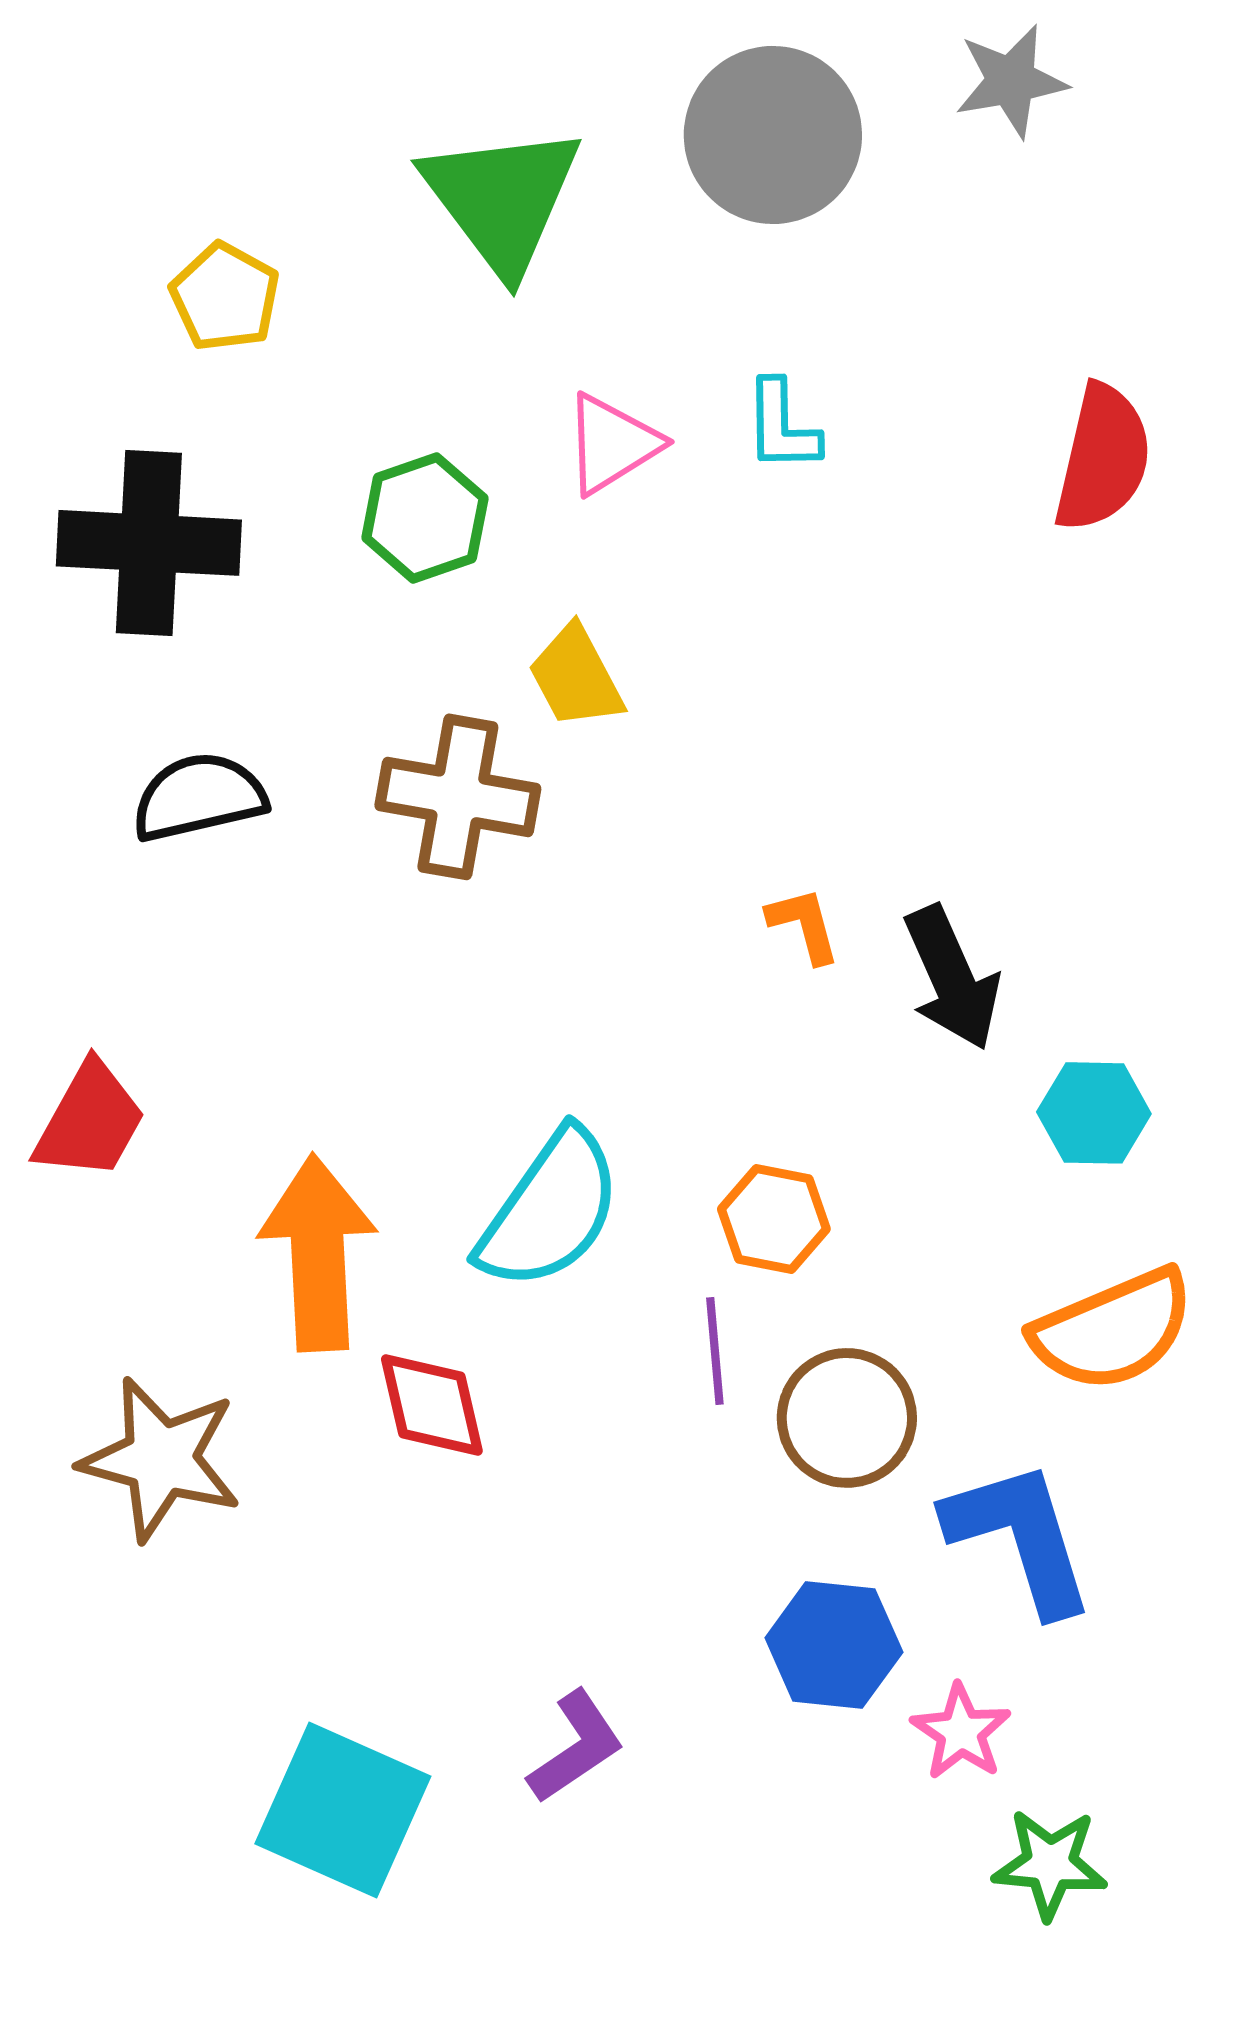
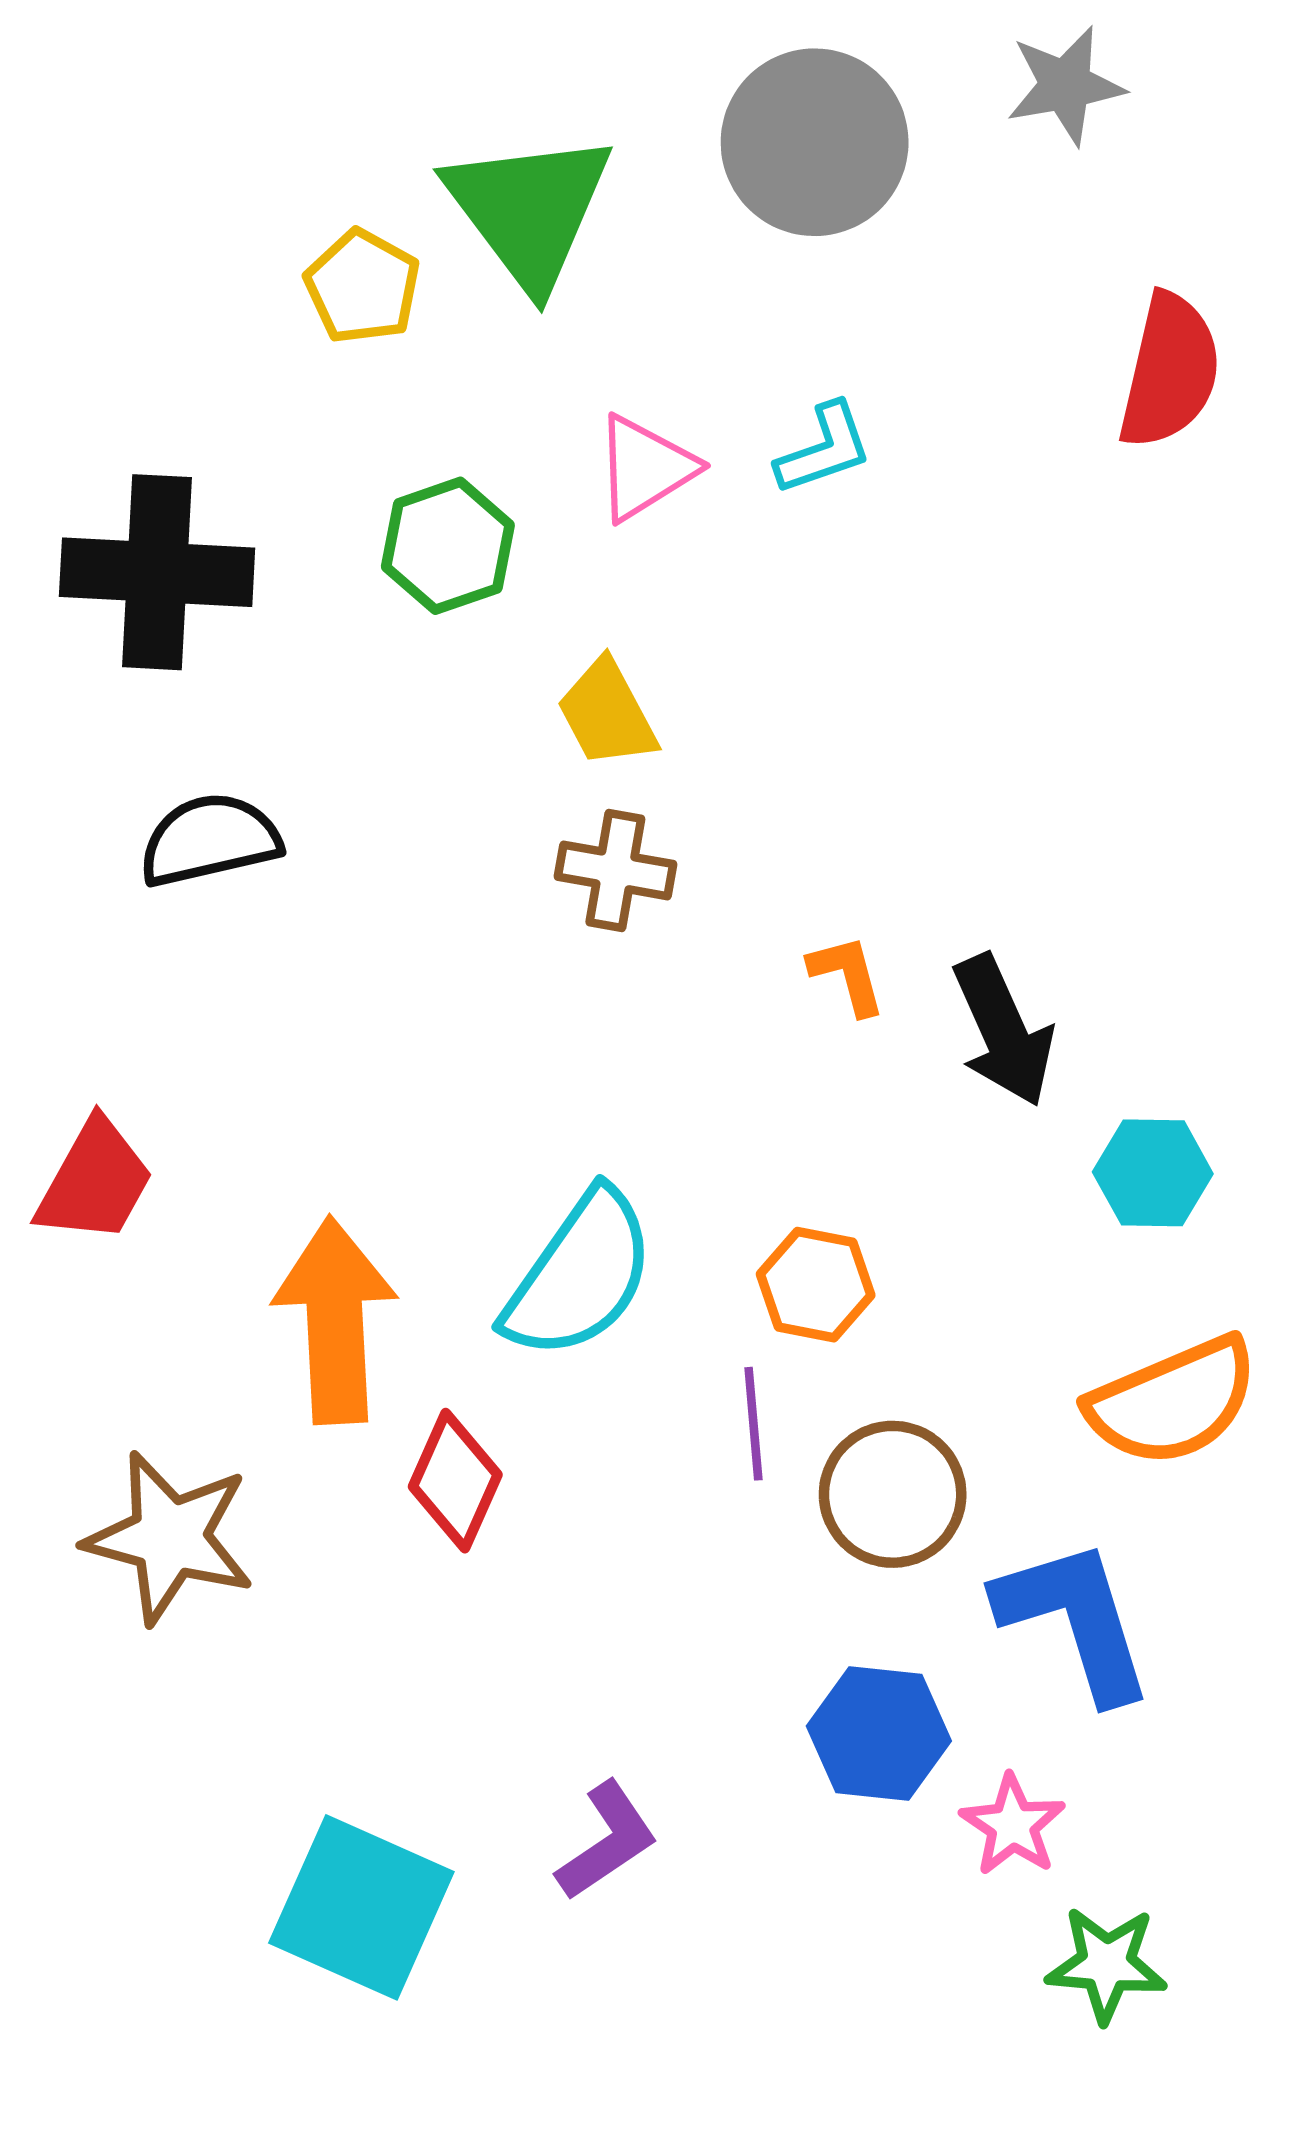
yellow pentagon: (225, 297) -> (363, 287), moved
cyan L-shape: (782, 426) -> (824, 449), turned -108
red semicircle: (1103, 458) -> (1170, 371), moved
brown cross: (458, 797) -> (615, 870), moved, size x0.7
red diamond: (432, 1405) -> (455, 1481), turned 37

